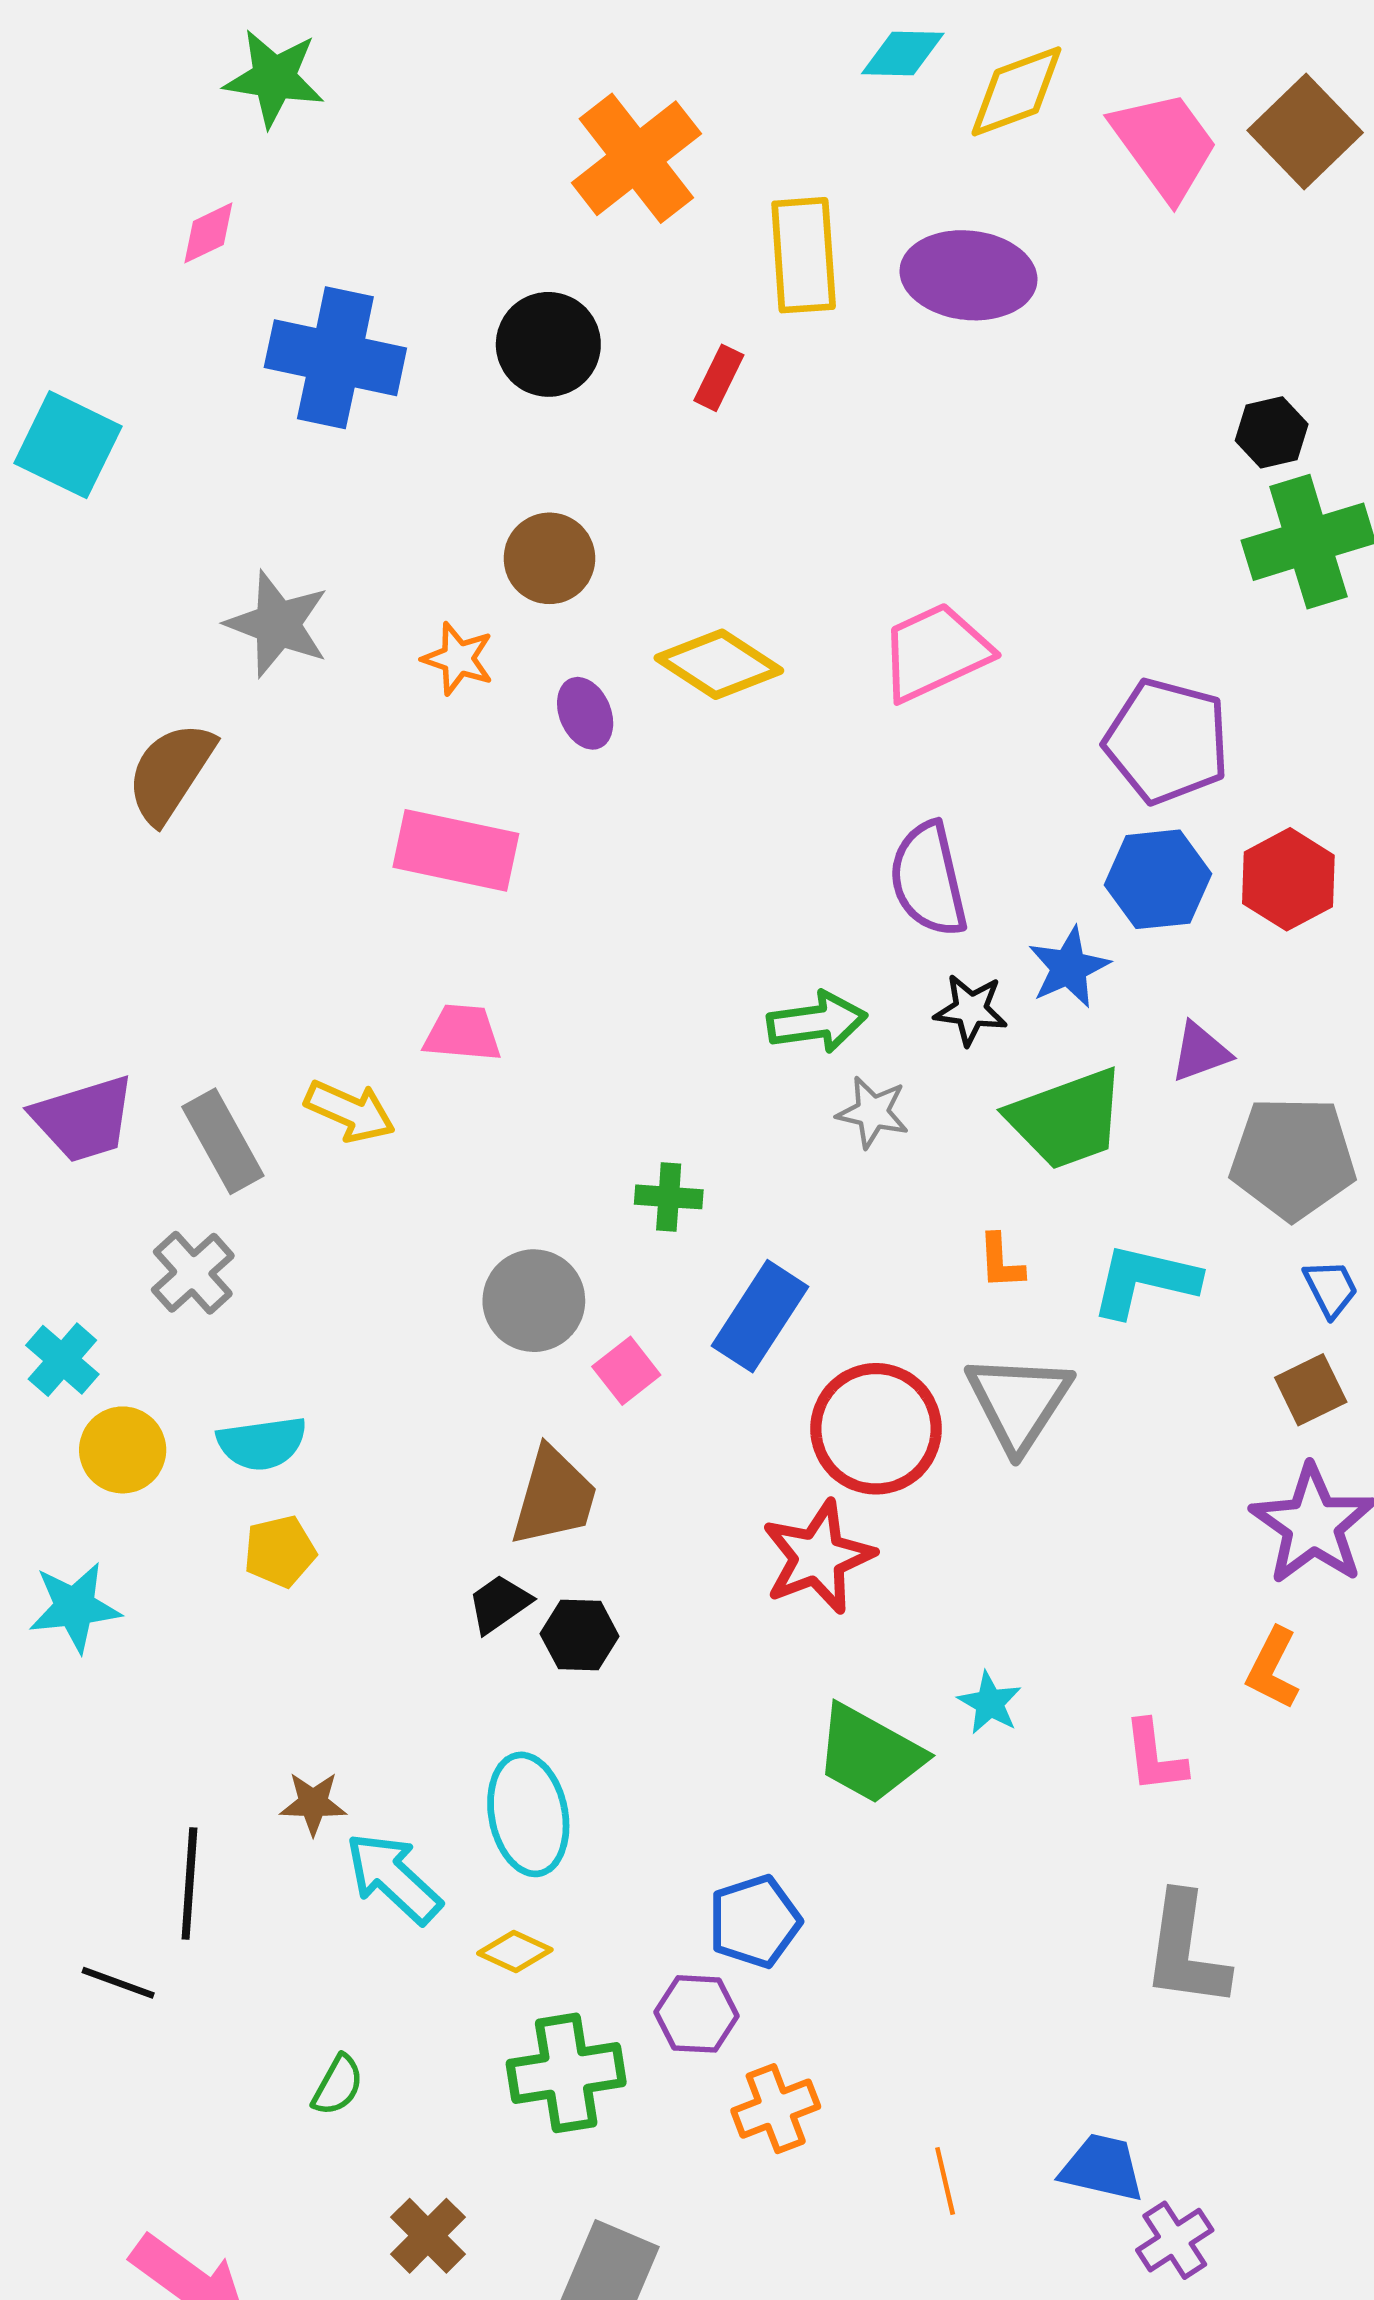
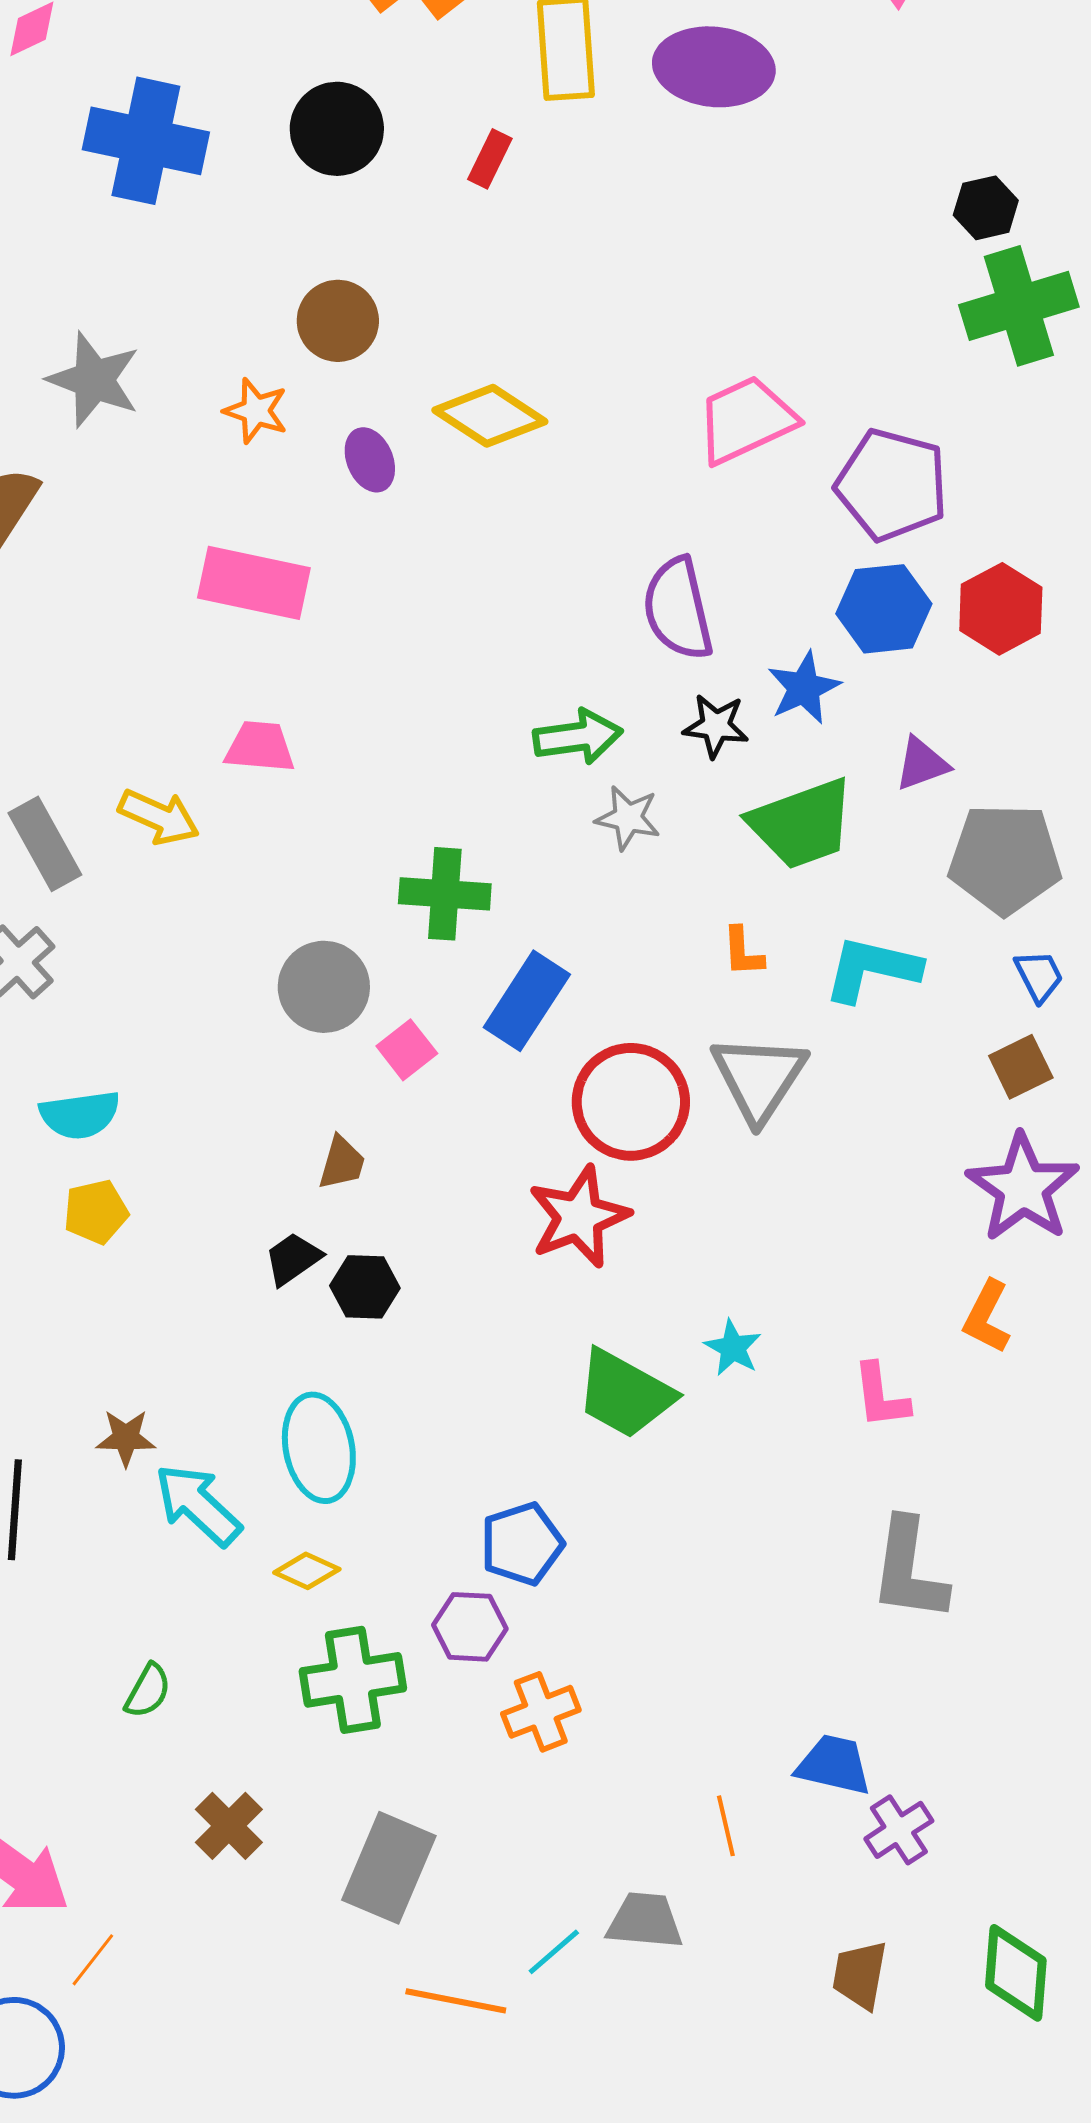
pink trapezoid: (935, 652) -> (746, 420), moved
green cross: (669, 1197) -> (445, 894), size x1.5
brown trapezoid: (554, 1497) -> (342, 1163), size x0.6
orange line: (945, 2181) -> (726, 1826), moved

